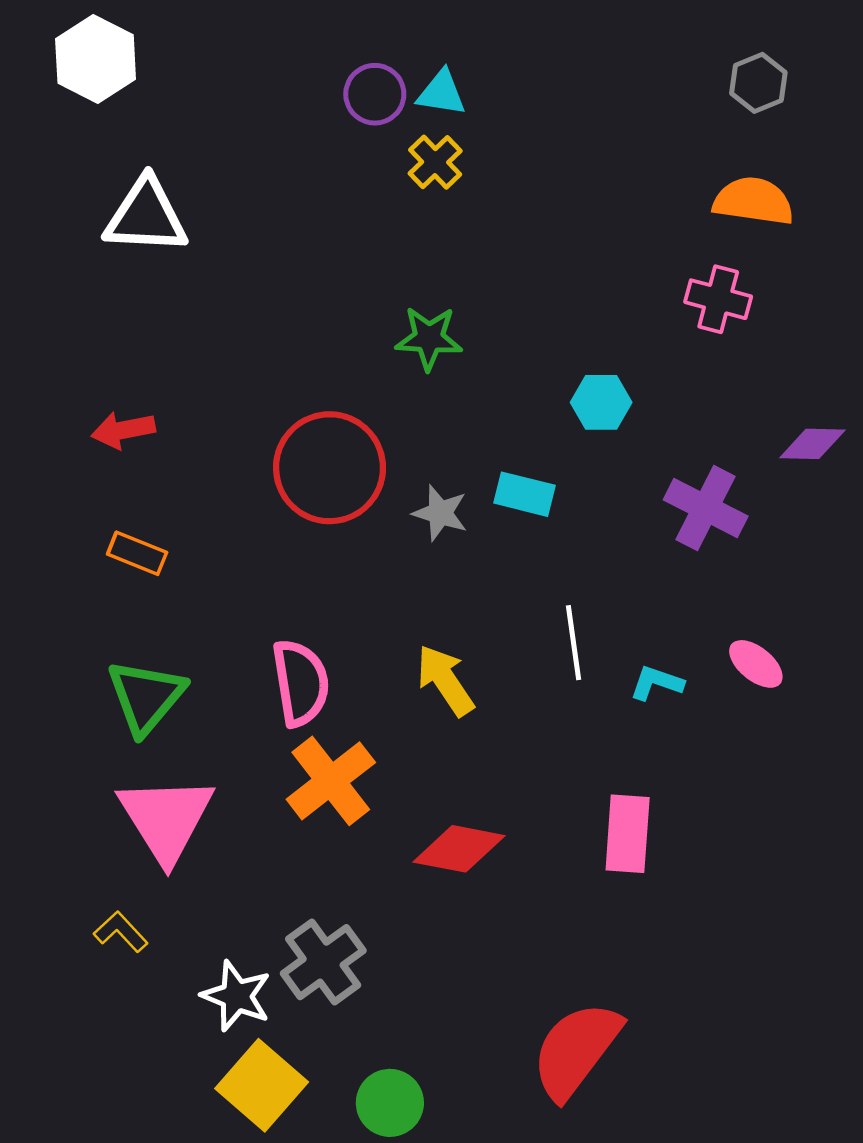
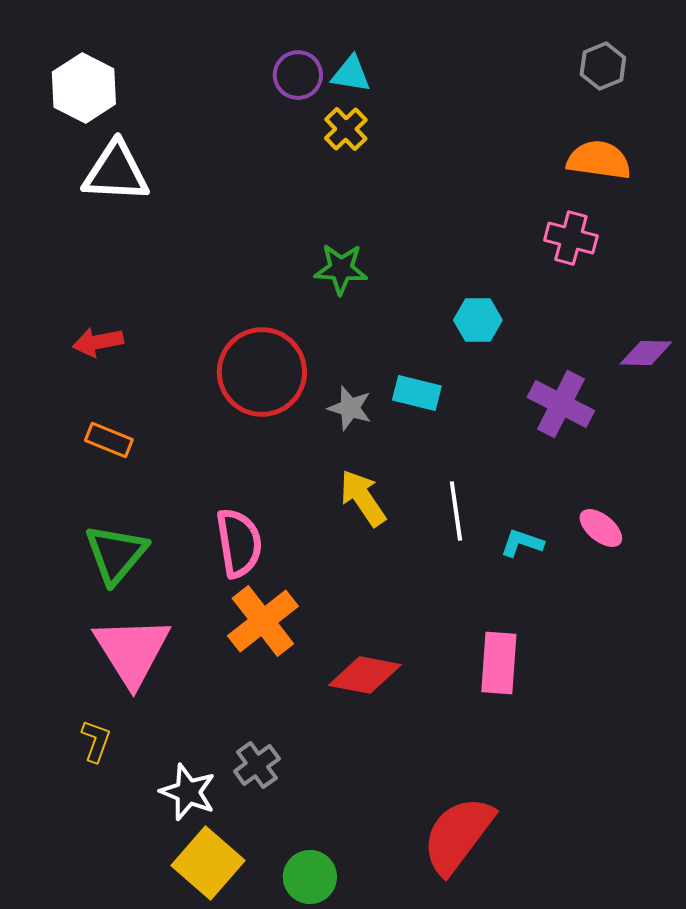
white hexagon: (96, 59) -> (84, 88), moved
yellow arrow: (445, 680) -> (363, 498), moved
yellow L-shape: (121, 932) -> (96, 741), turned 63
gray cross: (323, 962) -> (257, 765), size x0.7

